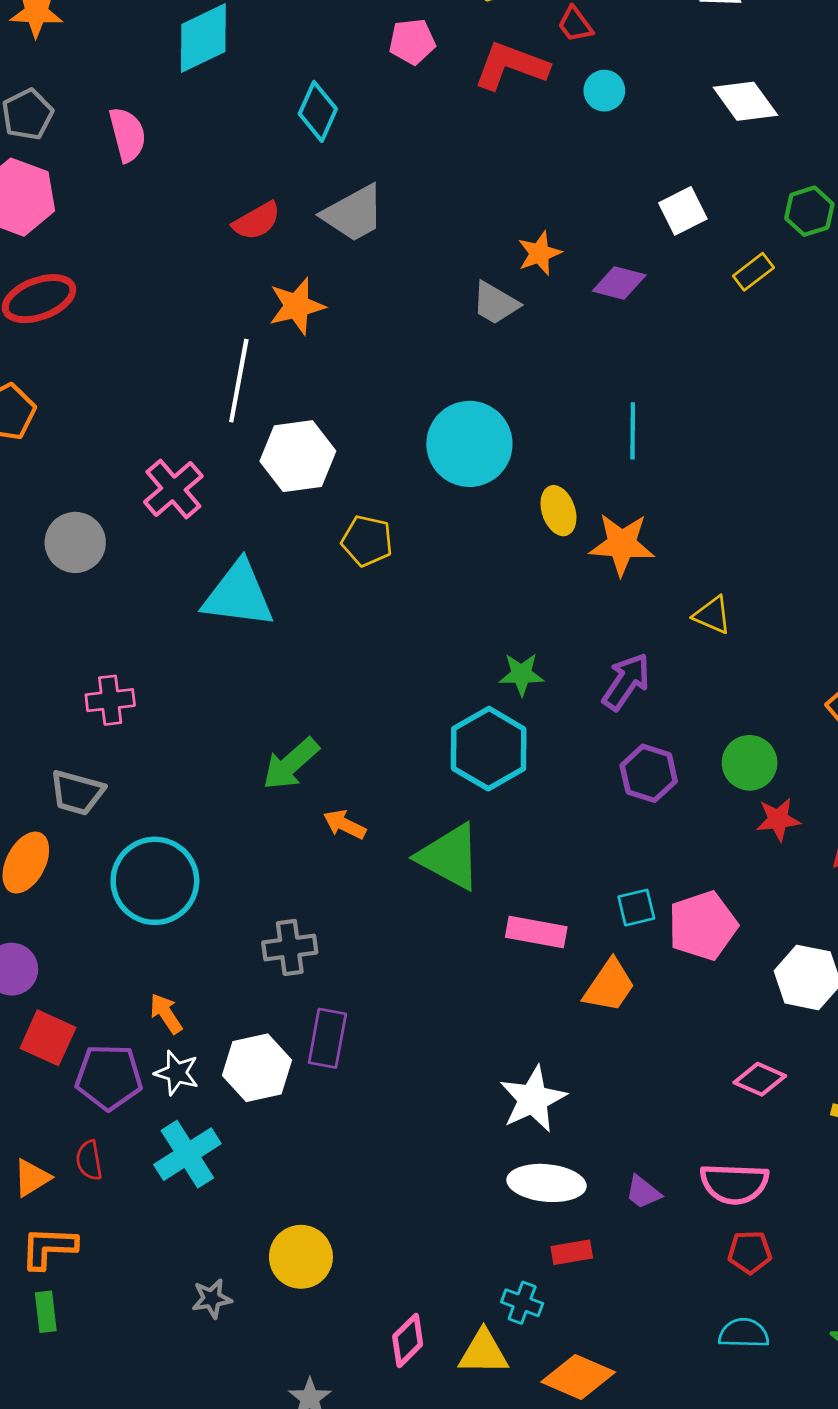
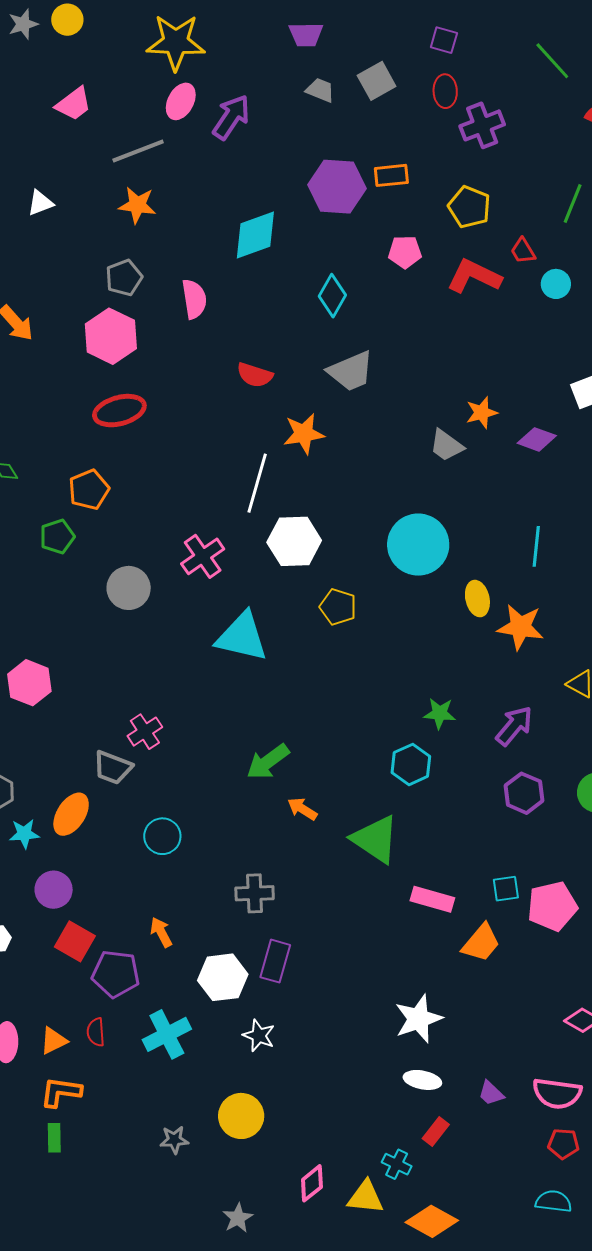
cyan circle: (604, 91) -> (556, 284), moved
red semicircle: (257, 221) -> (255, 375), moved, turned 42
pink cross: (110, 700) -> (145, 732), moved, turned -32
cyan hexagon: (489, 749) -> (411, 764), size x0.7
cyan circle: (155, 881) -> (162, 836), size x0.6
white star: (177, 1073) -> (259, 1036), moved
white ellipse: (547, 1183) -> (422, 1080), size x0.7
red rectangle: (572, 1252) -> (436, 1131), turned -48

